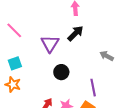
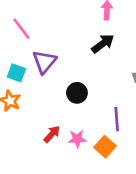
purple triangle: (50, 44) -> (44, 62), moved
cyan square: (15, 63) -> (16, 73), turned 32

